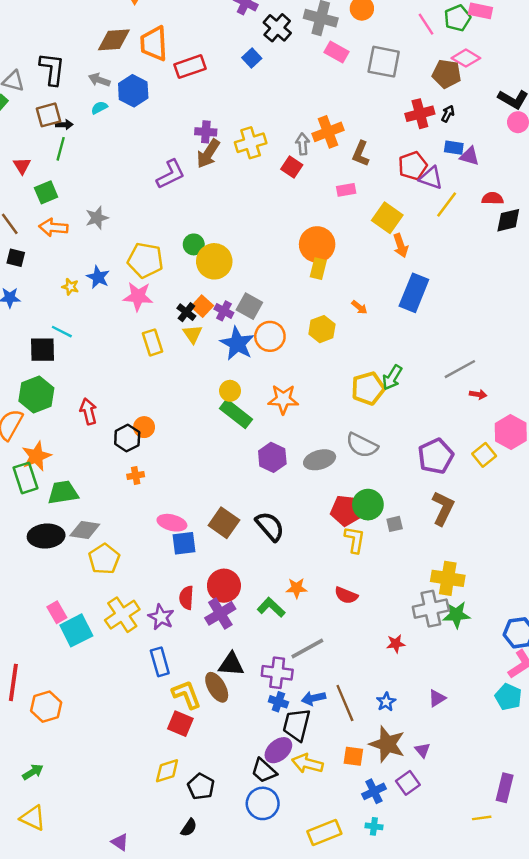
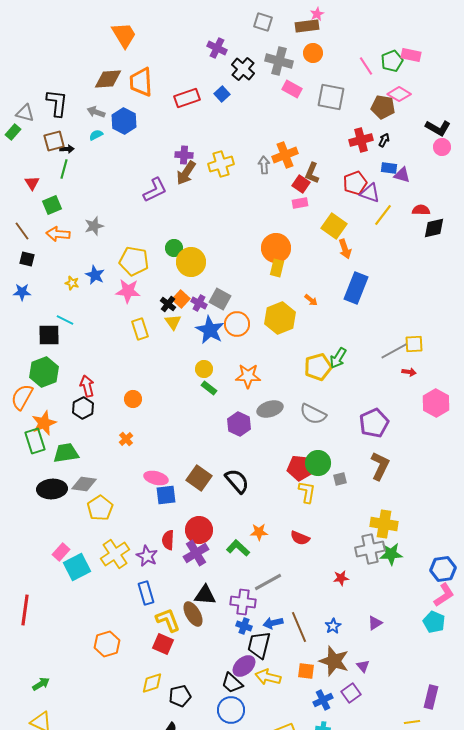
red rectangle: (190, 67) -> (187, 98), moved
red square: (292, 167) -> (301, 184), moved
yellow hexagon: (322, 329) -> (280, 318), size x1.4
green rectangle: (236, 414) -> (209, 388), size x0.6
black hexagon: (127, 438) -> (83, 408), moved
yellow square: (484, 455) -> (414, 344), moved, turned 36
gray ellipse: (320, 460) -> (270, 409), moved
orange cross: (136, 476) -> (126, 439), turned -32
pink rectangle: (57, 612) -> (61, 552), turned 72
orange hexagon: (46, 707) -> (107, 644), moved
black pentagon: (201, 786) -> (180, 696), turned 30

